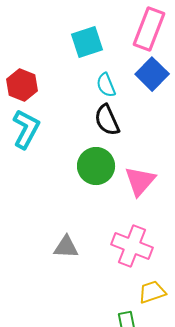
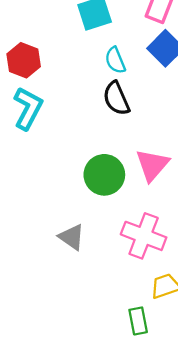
green circle: (96, 166) -> (104, 175), moved
gray triangle: (66, 247) -> (72, 237), turned 32

